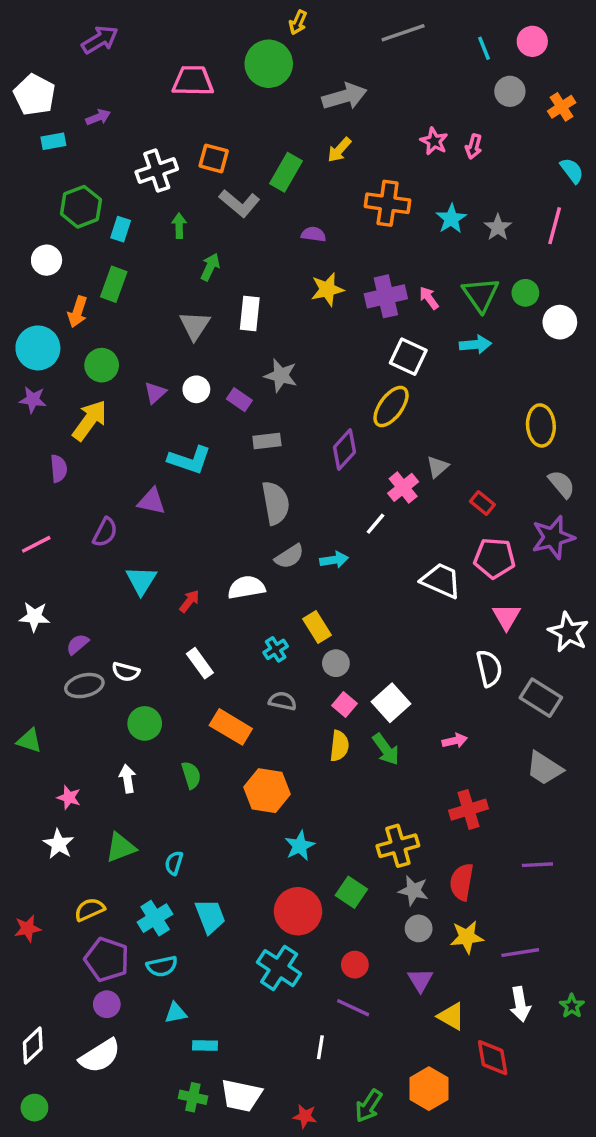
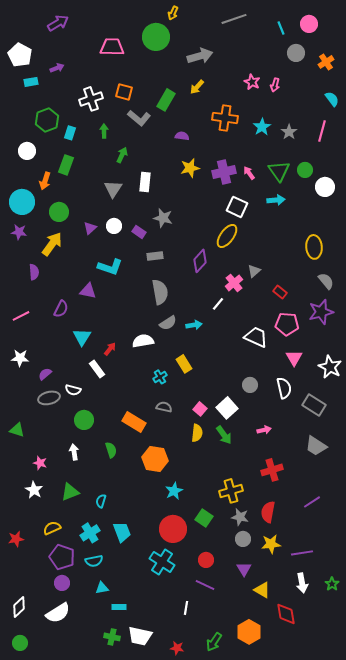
white rectangle: (200, 663) -> (97, 369), moved
gray circle: (336, 663) -> (250, 385), moved
purple line: (537, 865) -> (312, 502), turned -30

